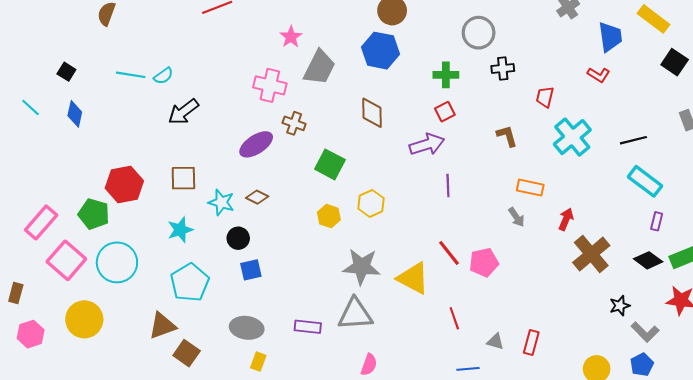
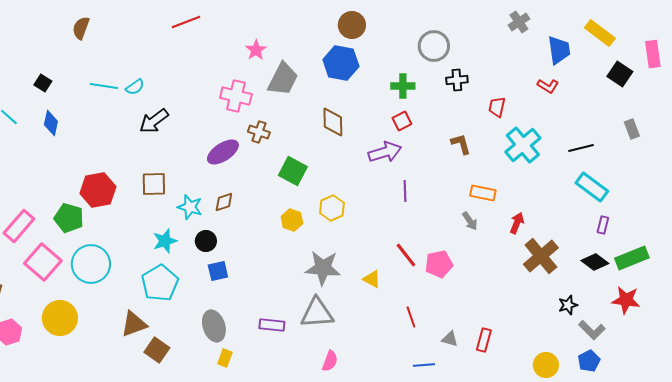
brown diamond: (257, 197) -> (224, 202), turned -45
cyan star: (180, 230) -> (165, 241), moved
yellow triangle: (413, 278) -> (372, 279), size x0.6
gray ellipse: (247, 328) -> (214, 326), turned 64

